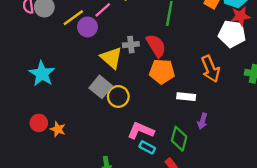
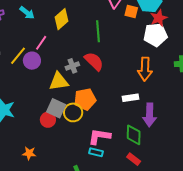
yellow triangle: (111, 58) -> (59, 81), turned -35
orange arrow: (211, 69) -> (145, 69), turned 40
orange pentagon: (162, 71) -> (85, 99), moved
purple arrow: (203, 121) -> (150, 115), size x1.6
red circle: (39, 123) -> (48, 120), moved
cyan rectangle: (147, 147) -> (96, 152), moved

